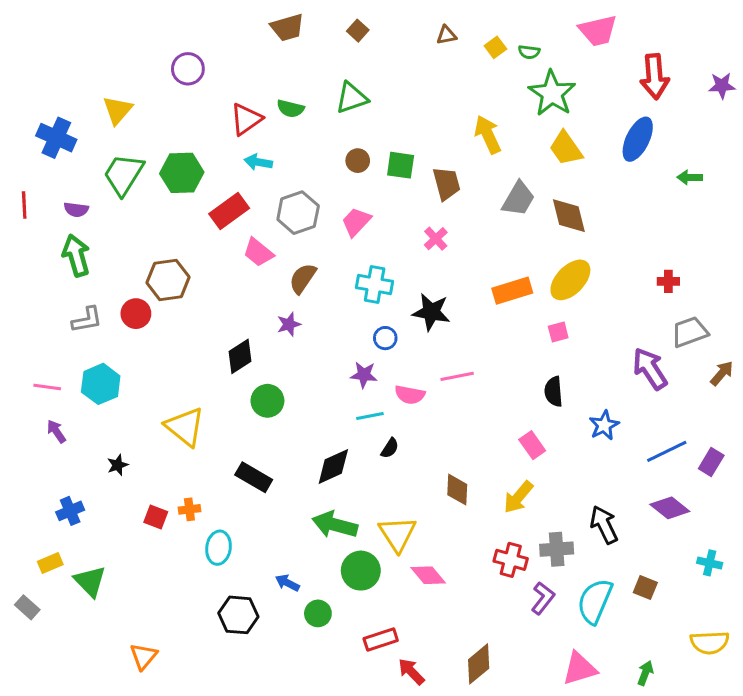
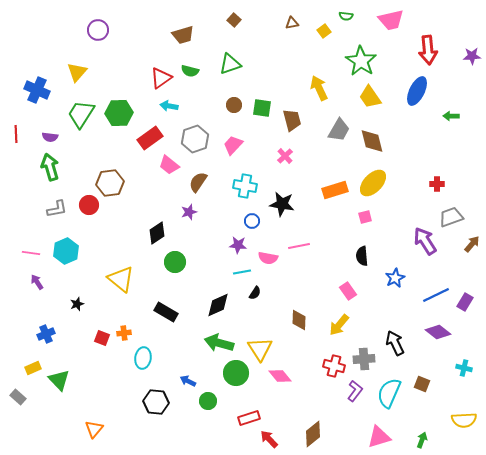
brown trapezoid: (287, 27) -> (183, 35), moved
green semicircle: (529, 52) -> (346, 16), moved
purple circle: (188, 69) -> (98, 30), moved

